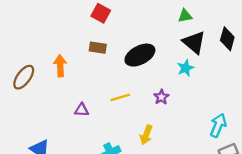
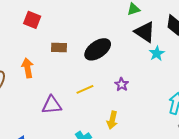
red square: (101, 13) -> (32, 20), moved
cyan star: (185, 68) -> (157, 53), moved
purple triangle: (82, 110) -> (52, 105), size x1.5

